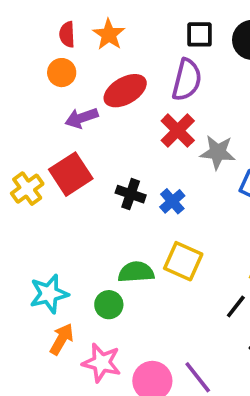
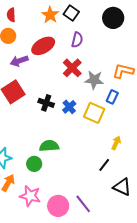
orange star: (109, 34) -> (50, 15), moved
black square: (200, 34) -> (71, 13), moved, turned 35
purple semicircle: (187, 80) -> (77, 40), size x0.7
yellow square: (183, 261) -> (94, 113), moved

